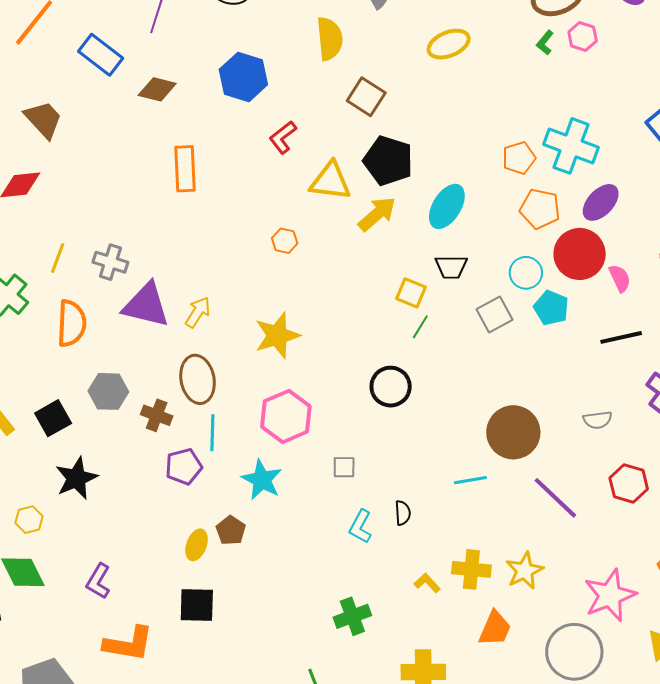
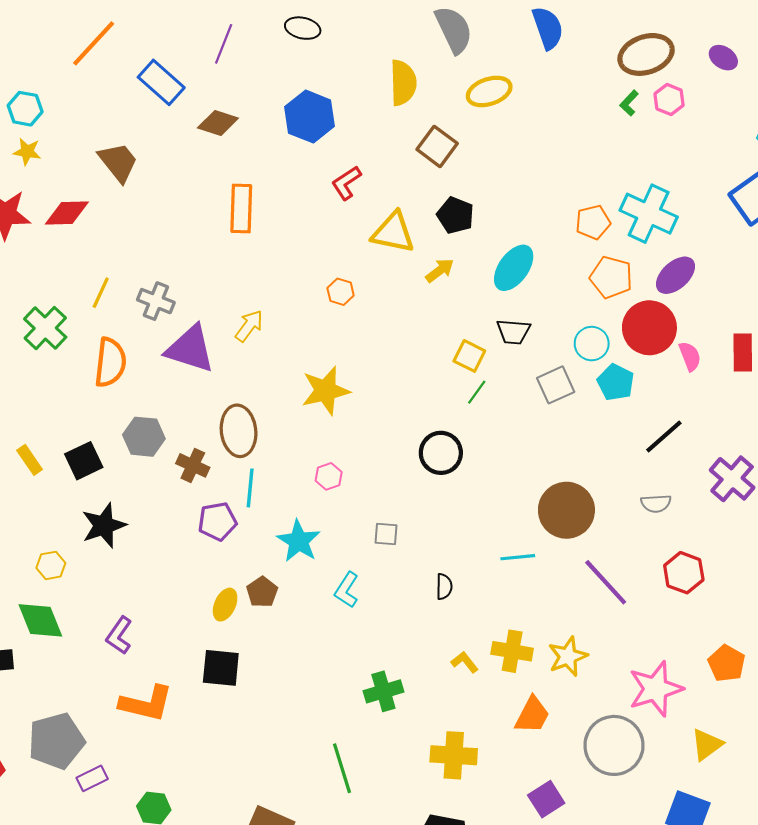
yellow ellipse: (449, 44) -> (489, 91), moved
brown trapezoid: (43, 119) -> (118, 162), moved
black pentagon: (388, 161) -> (455, 215), size x0.7
yellow arrow: (377, 214) -> (440, 270), size x0.7
yellow arrow: (198, 312) -> (249, 326), moved
black line: (621, 337) -> (664, 437), moved, turned -33
pink hexagon: (286, 416) -> (329, 476), size x0.5
cyan L-shape: (360, 527) -> (347, 590), moved

